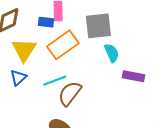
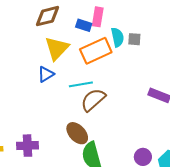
gray square: (98, 26) -> (134, 39), size x0.5
cyan semicircle: (112, 53) -> (118, 37), moved

